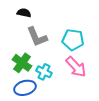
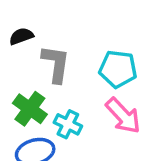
black semicircle: (24, 13) -> (21, 36), moved, turned -32
gray L-shape: (37, 37) -> (56, 64), turned -150

